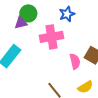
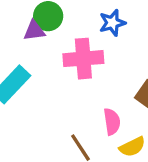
pink semicircle: (75, 61) -> (112, 122), moved

